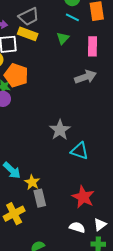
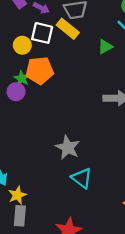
orange pentagon: (16, 75) -> (40, 71), turned 30
gray star: (60, 130) -> (68, 147), turned -30

